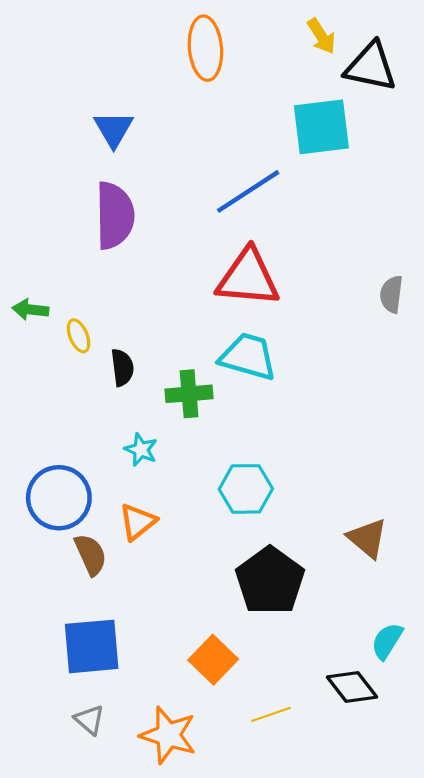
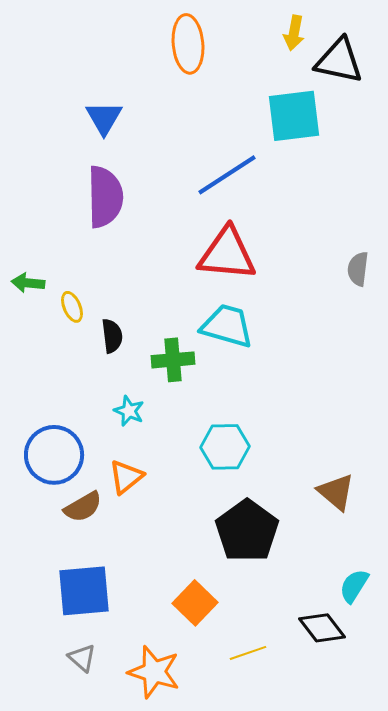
yellow arrow: (321, 36) -> (294, 33), turned 44
brown semicircle: (91, 555) -> (83, 507), turned 84

